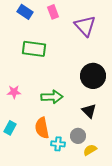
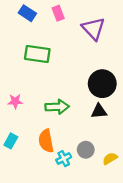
black triangle: (89, 111) -> (99, 111), moved, turned -49
cyan cross: (58, 144) -> (64, 159), turned -32
yellow semicircle: (90, 150) -> (110, 159), moved

